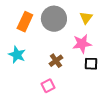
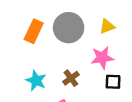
yellow triangle: (86, 18) -> (107, 26), turned 32
cyan star: (17, 55) -> (36, 81), moved

